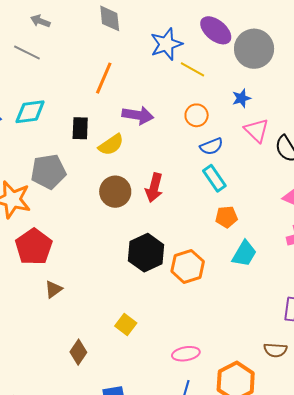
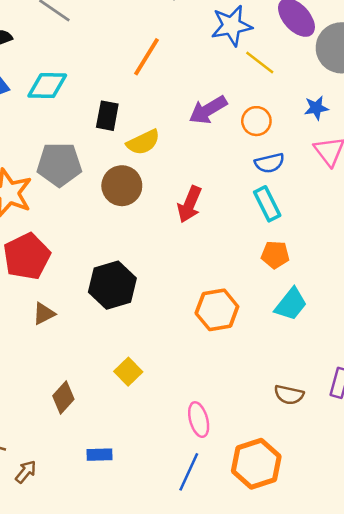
purple arrow: (138, 115) -> (208, 110), moved, turned 132
brown circle: (115, 192) -> (122, 186), moved
black hexagon: (146, 253) -> (112, 285), moved
brown semicircle: (275, 350) -> (289, 395), moved
pink ellipse: (186, 354) -> (199, 420), turned 76

